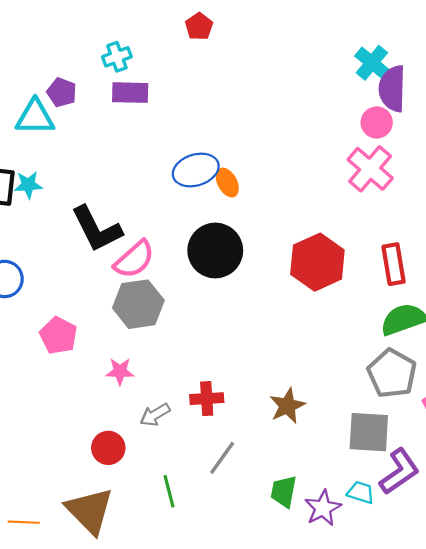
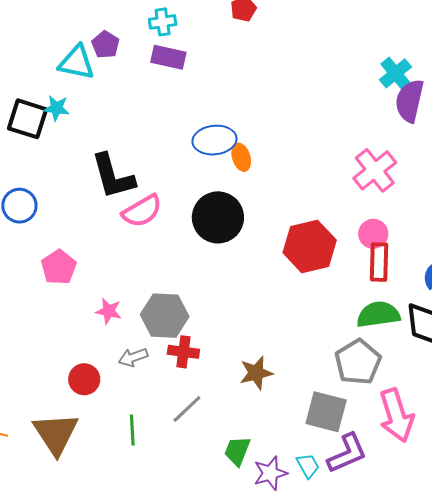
pink circle: (377, 122) -> (373, 234), moved
cyan star: (28, 185) -> (56, 108), moved
gray hexagon: (138, 304) -> (165, 316), moved
cyan trapezoid: (361, 492) -> (308, 466), turned 32

